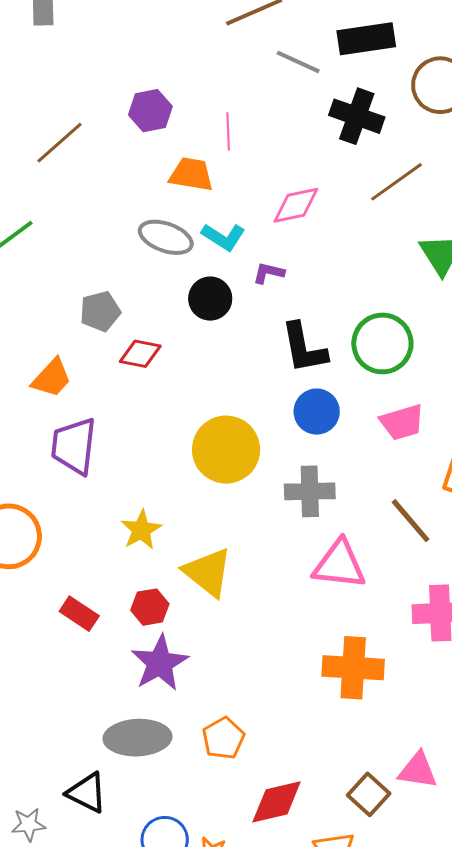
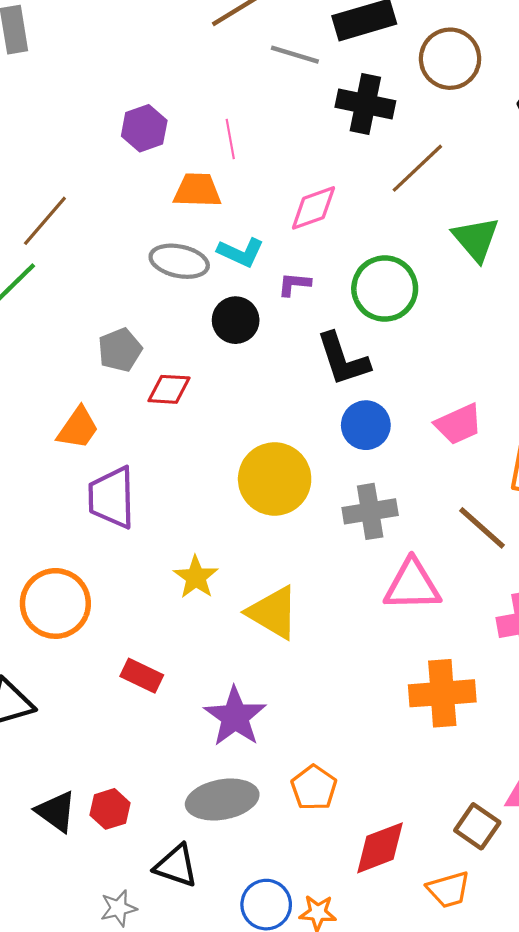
brown line: (60, 143) -> (45, 221), moved
green circle: (382, 343) -> (385, 289), moved
red hexagon: (150, 607) -> (110, 809), moved

